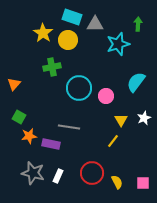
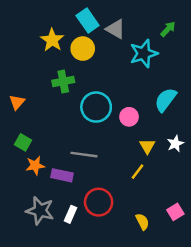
cyan rectangle: (72, 17) -> (88, 21), turned 36
gray triangle: (95, 24) -> (116, 29), turned 30
green arrow: (138, 24) -> (168, 29), turned 40
red circle: (92, 173) -> (99, 202), moved
pink square: (143, 183) -> (175, 212), moved, turned -32

